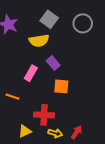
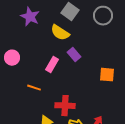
yellow semicircle: (39, 41) -> (60, 33), turned 42
orange square: (61, 86) -> (107, 75), moved

